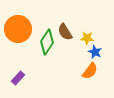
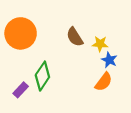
green diamond: (47, 42) -> (42, 76), moved

